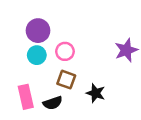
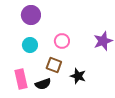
purple circle: (38, 31) -> (31, 15), moved
pink circle: (65, 51) -> (62, 41), moved

